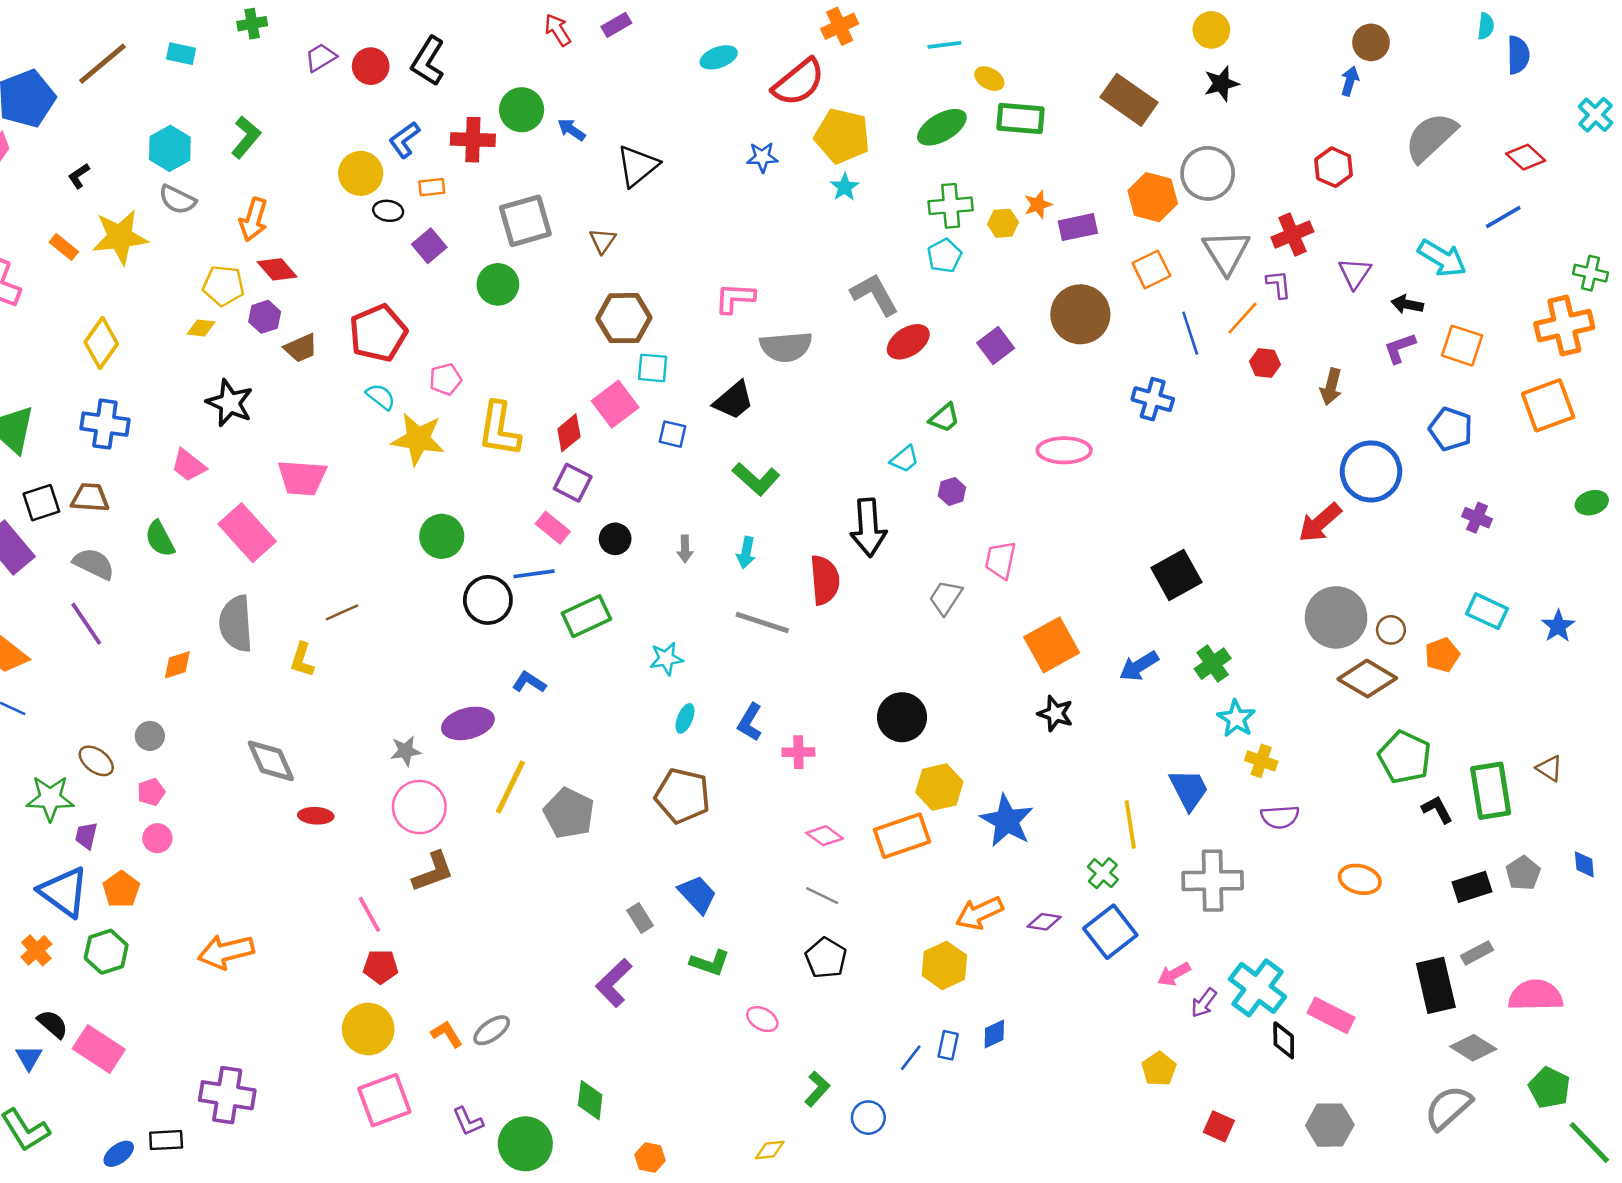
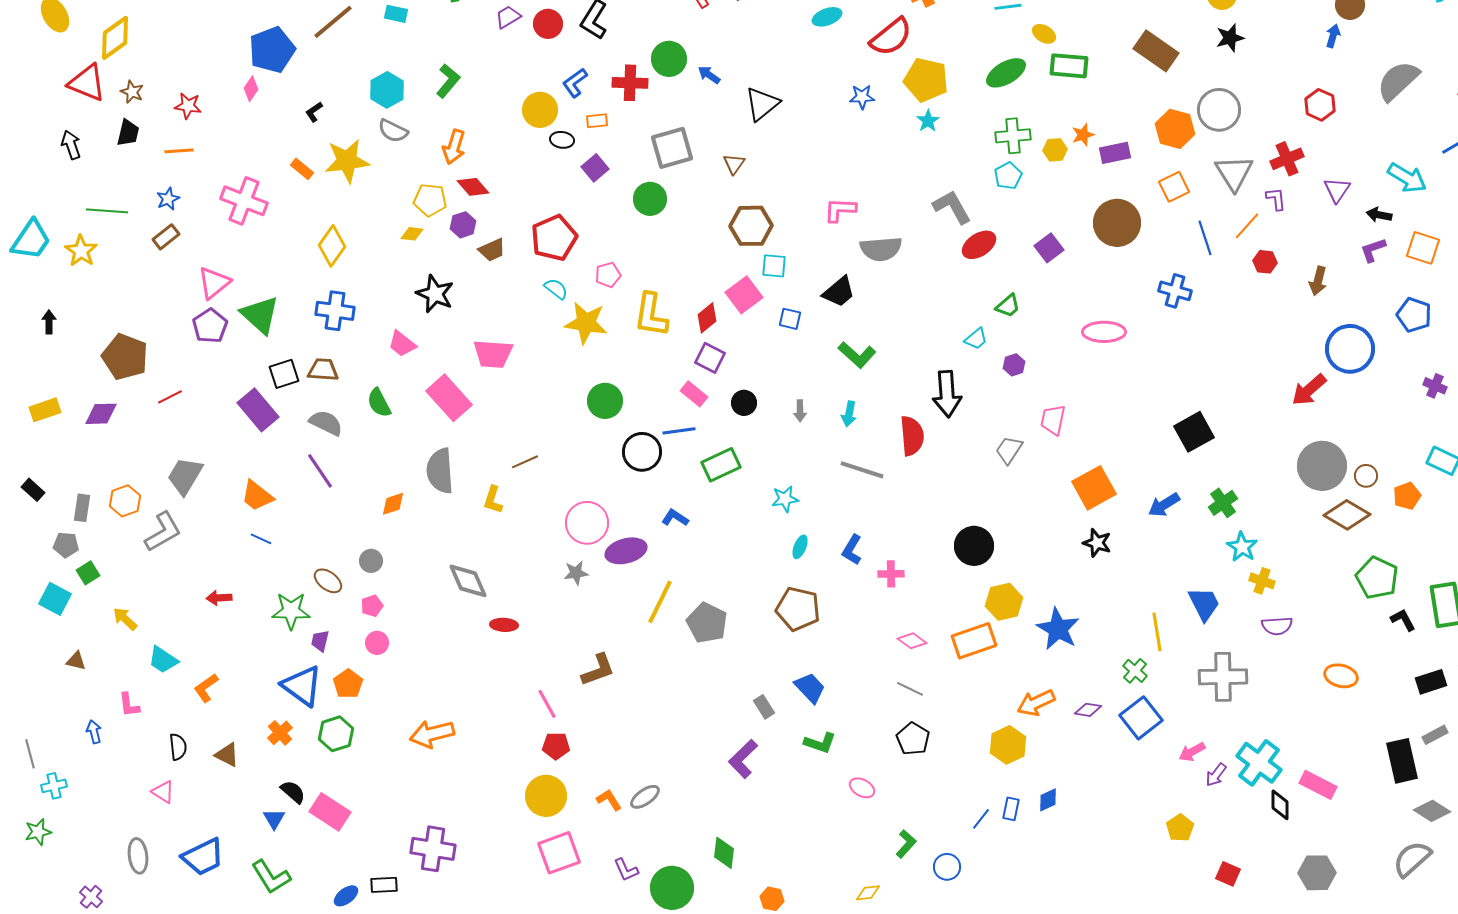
pink circle: (419, 807) -> (587, 523), moved

